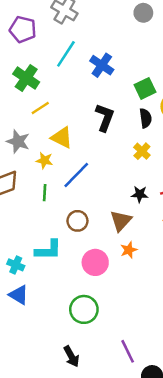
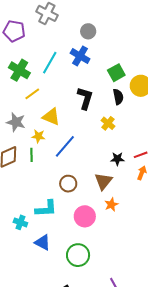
gray circle: (143, 13) -> (88, 31), moved
cyan line: (66, 54) -> (50, 63), moved
yellow cross: (142, 151) -> (108, 123), moved
green line: (45, 193) -> (32, 155), moved
blue triangle: (19, 295) -> (43, 242), moved

